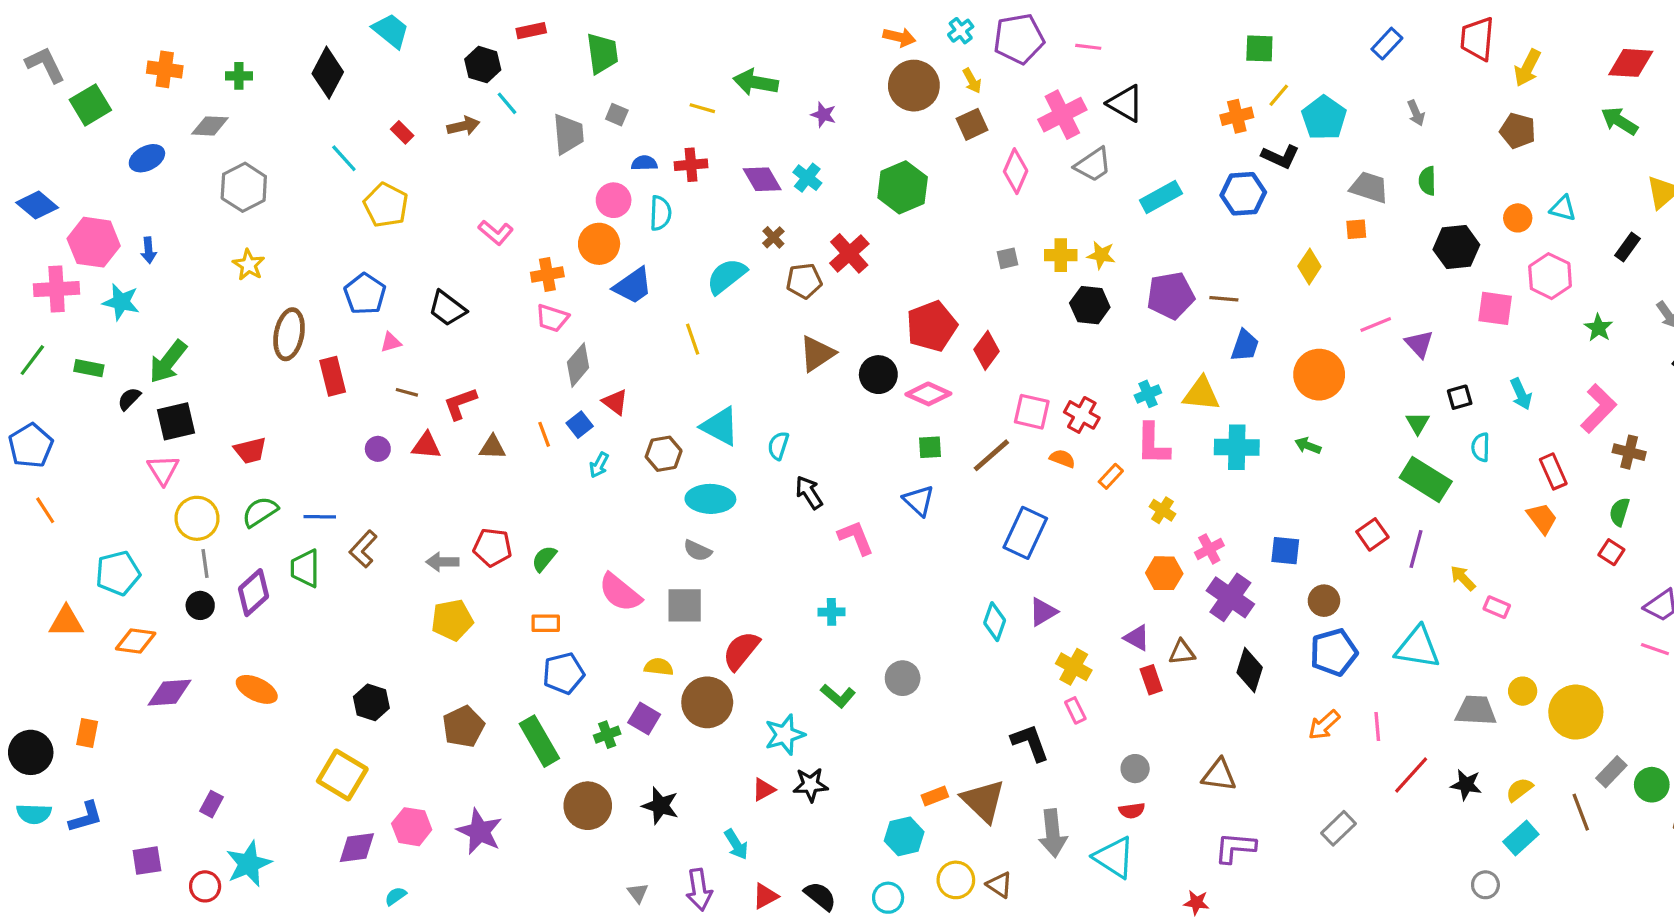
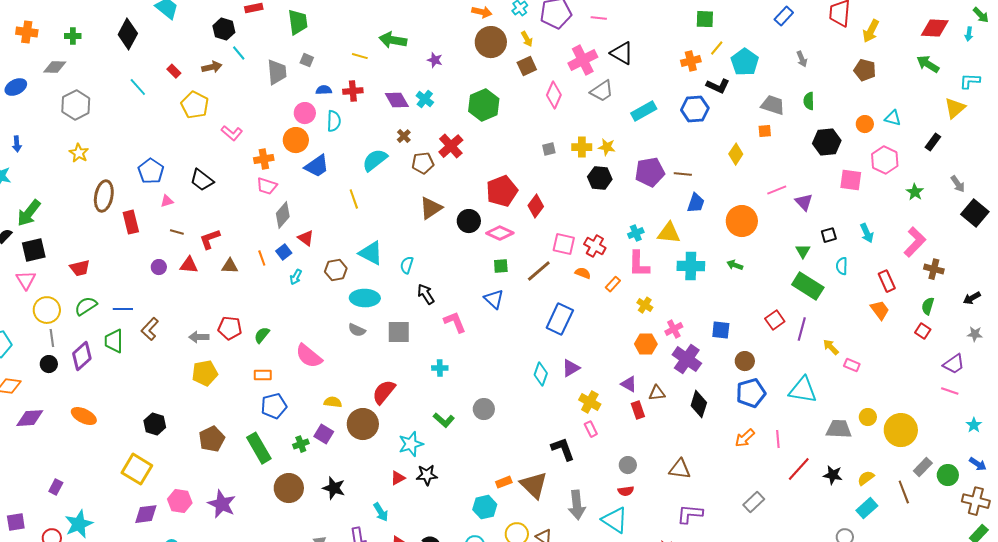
yellow pentagon: (386, 205) -> (195, 105), moved
gray square: (685, 605) -> (399, 332), moved

